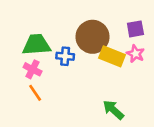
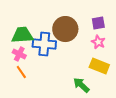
blue cross: (65, 56) -> (44, 44), size x1.6
yellow rectangle: (112, 56) -> (99, 66), moved

